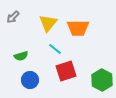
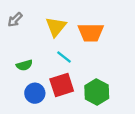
red square: (66, 71) -> (62, 85), moved
green hexagon: (102, 80) -> (97, 92), moved

